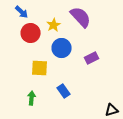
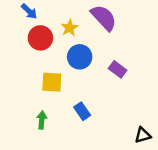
purple rectangle: (92, 58) -> (118, 69), turned 64

